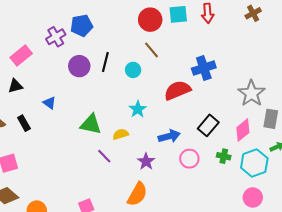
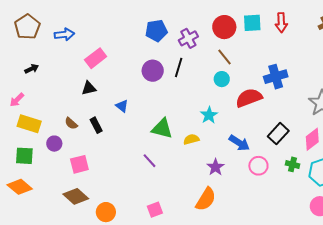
purple cross: (56, 37) -> (188, 38), moved
cyan circle: (133, 70) -> (222, 79), moved
blue arrow: (169, 136) -> (239, 143), turned 45
purple line: (104, 156) -> (149, 161), moved

